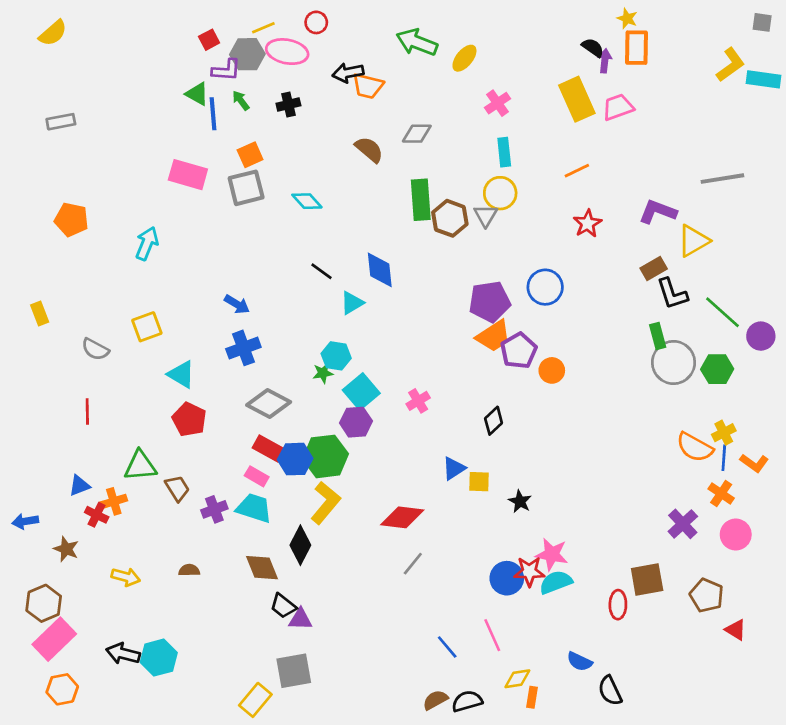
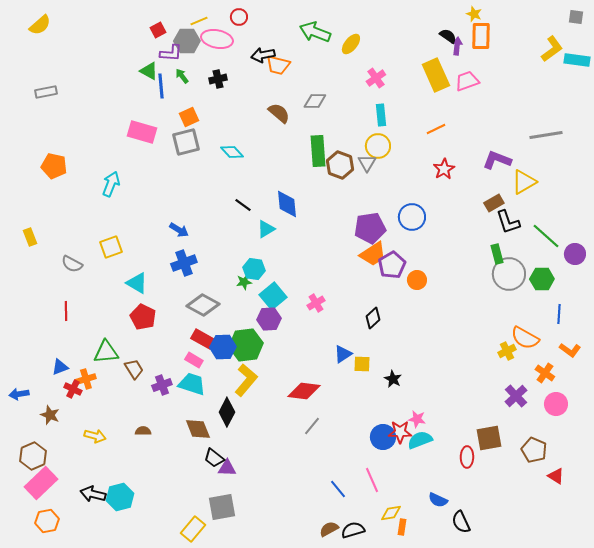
yellow cross: (724, 433) -> (507, 351), moved
blue line: (724, 458) -> (559, 314), moved
pink star: (552, 554) -> (417, 419), size x0.7

